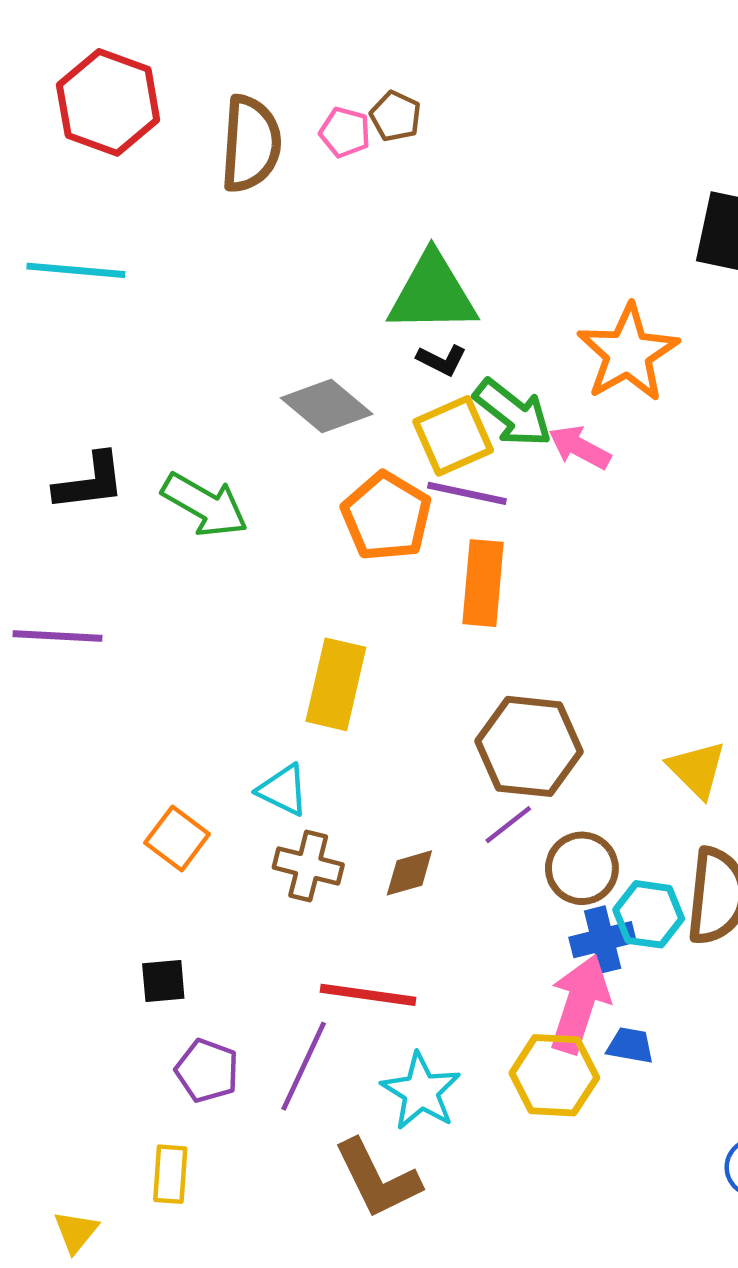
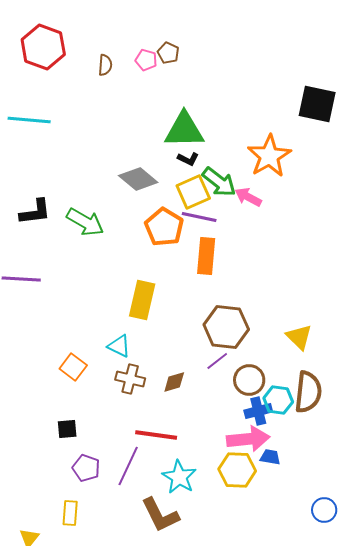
brown semicircle: (251, 144) -> (105, 65), size x0.5
pink arrow: (580, 1004) -> (248, 439), turned 66

